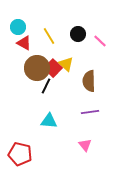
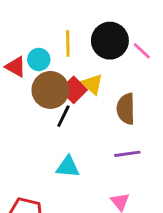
cyan circle: (18, 27) -> (39, 59), moved
black circle: (78, 34) -> (110, 41), size x1.6
yellow line: (49, 36) -> (68, 44), turned 30
red triangle: (24, 43) -> (16, 67), moved

